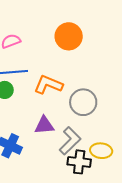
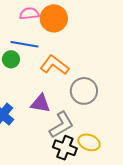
orange circle: (69, 36) -> (54, 18), moved

